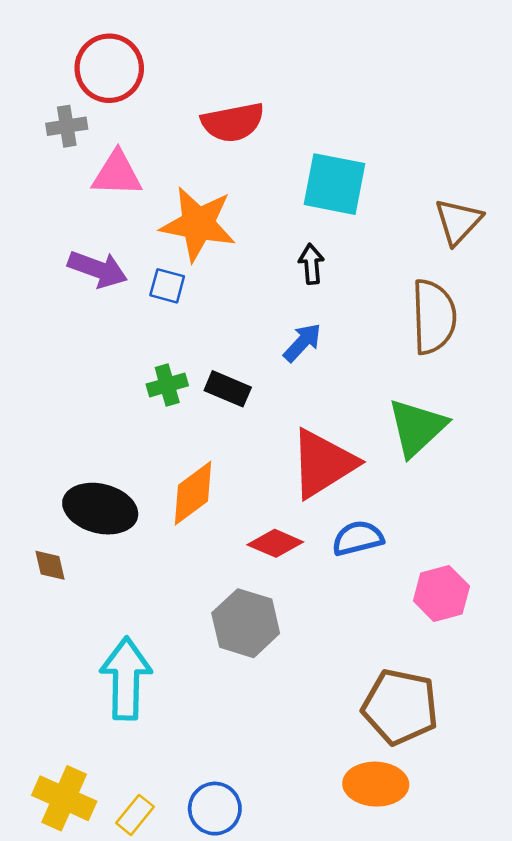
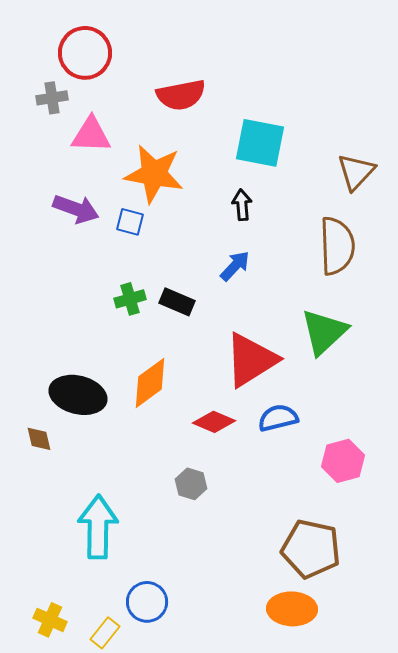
gray hexagon: (246, 623) -> (191, 484), size x0.6
yellow cross: (64, 798) -> (50, 620), size x0.7
blue circle: (215, 809) -> (147, 602), moved

